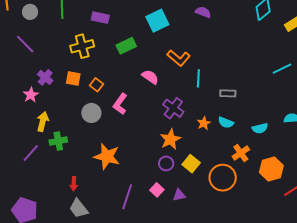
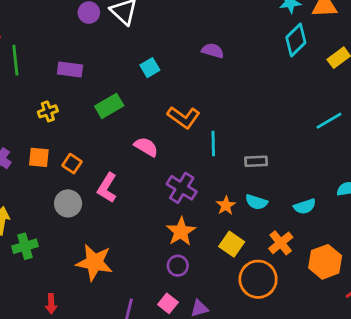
cyan square: (157, 21) -> (150, 68), size x0.6
yellow cross: (82, 46) -> (48, 111), size x0.6
yellow square: (191, 164) -> (232, 244), moved

